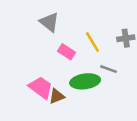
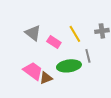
gray triangle: (49, 22) -> (33, 33), moved
gray line: (108, 69) -> (88, 56), turned 56

